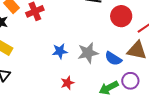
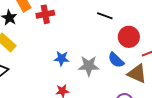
blue semicircle: (113, 59) -> (116, 60), moved

